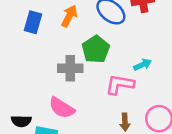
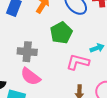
gray cross: (70, 68) -> (27, 52), moved

